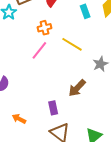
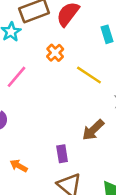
orange cross: (44, 28) -> (55, 53), turned -32
pink line: (39, 50) -> (16, 77), moved

